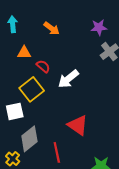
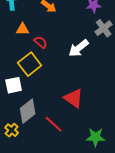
white arrow: (68, 79) -> (79, 48), moved
red line: (57, 152) -> (54, 124), turned -36

